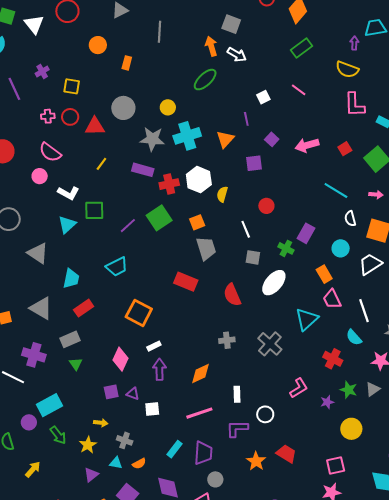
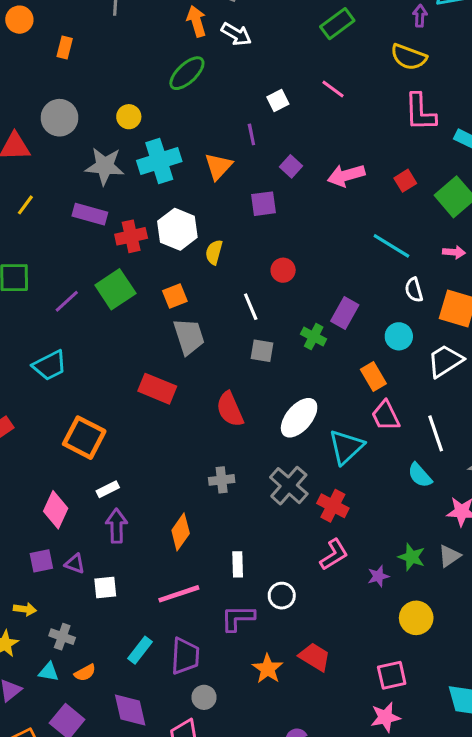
white ellipse: (274, 283) -> (299, 418), moved
red cross: (333, 359) -> (333, 506), moved
orange diamond: (200, 373) -> (181, 532), turned -30

